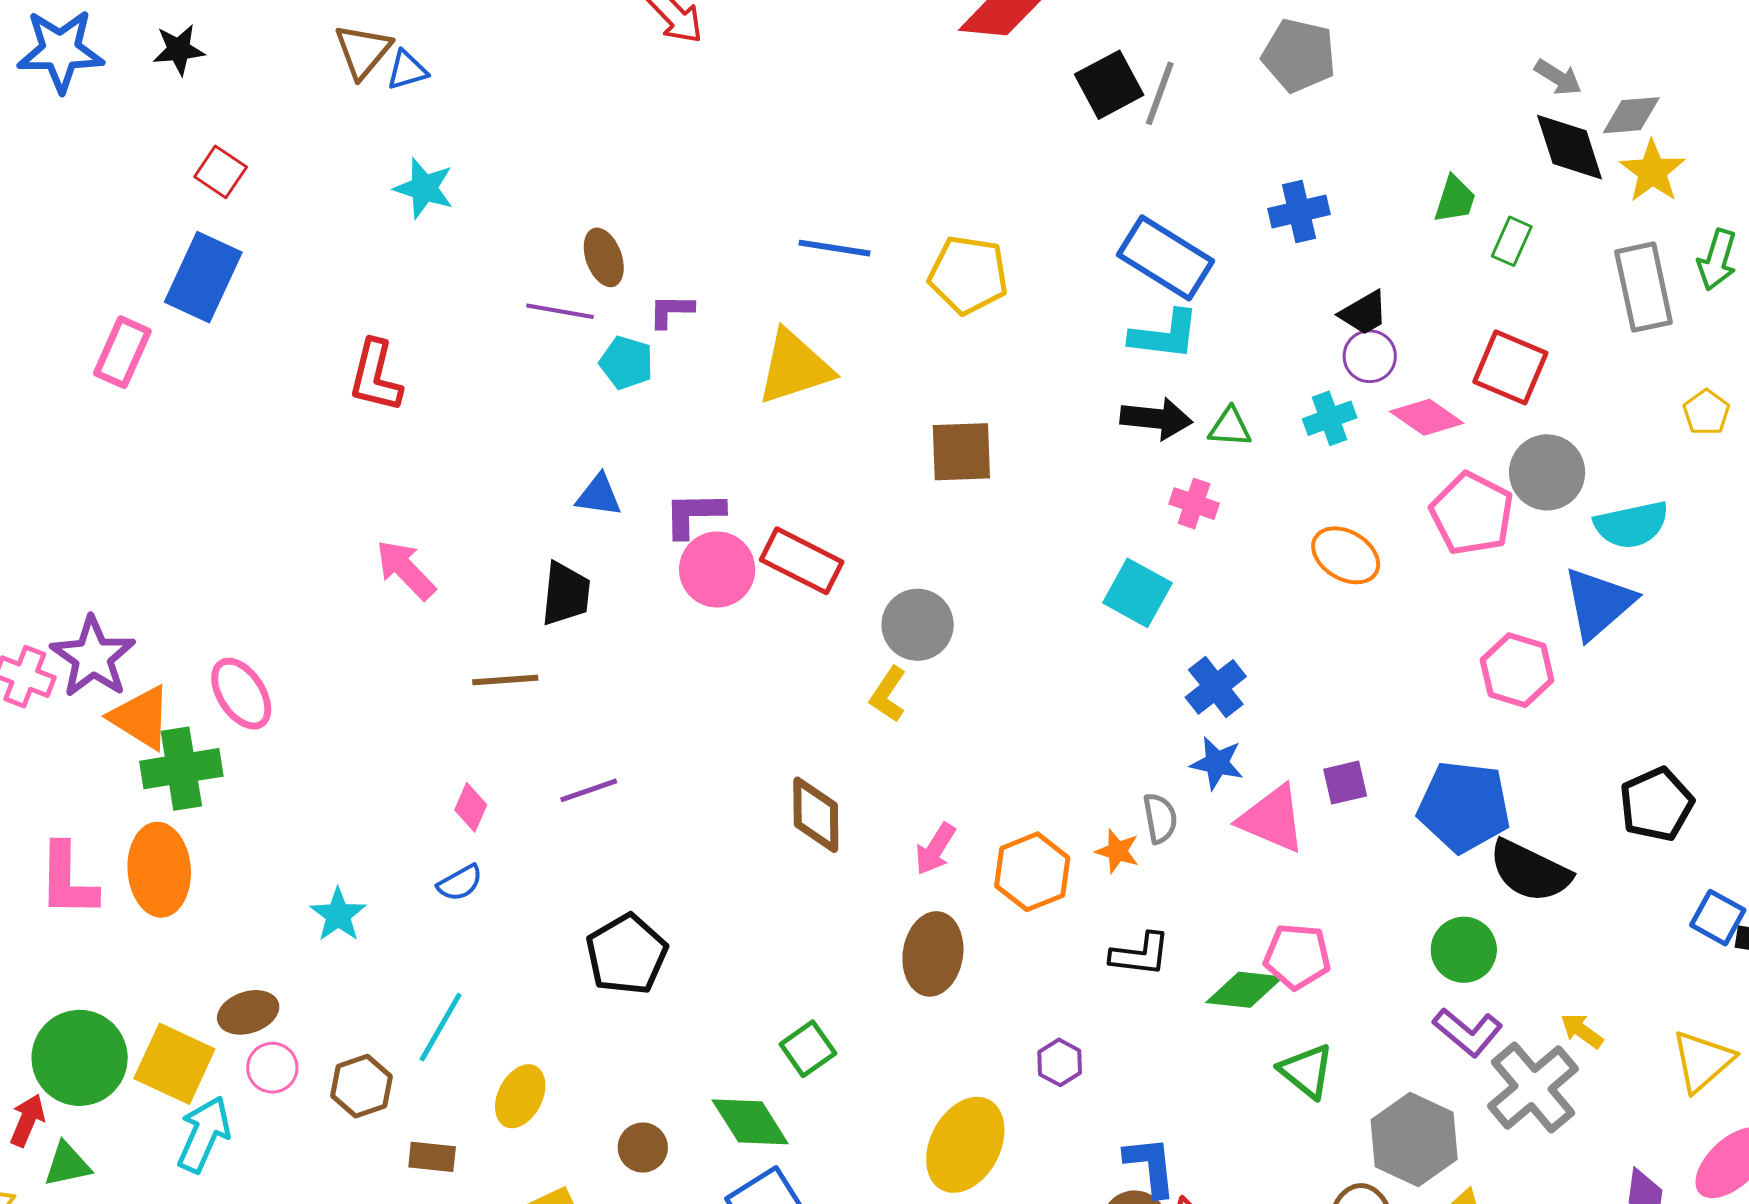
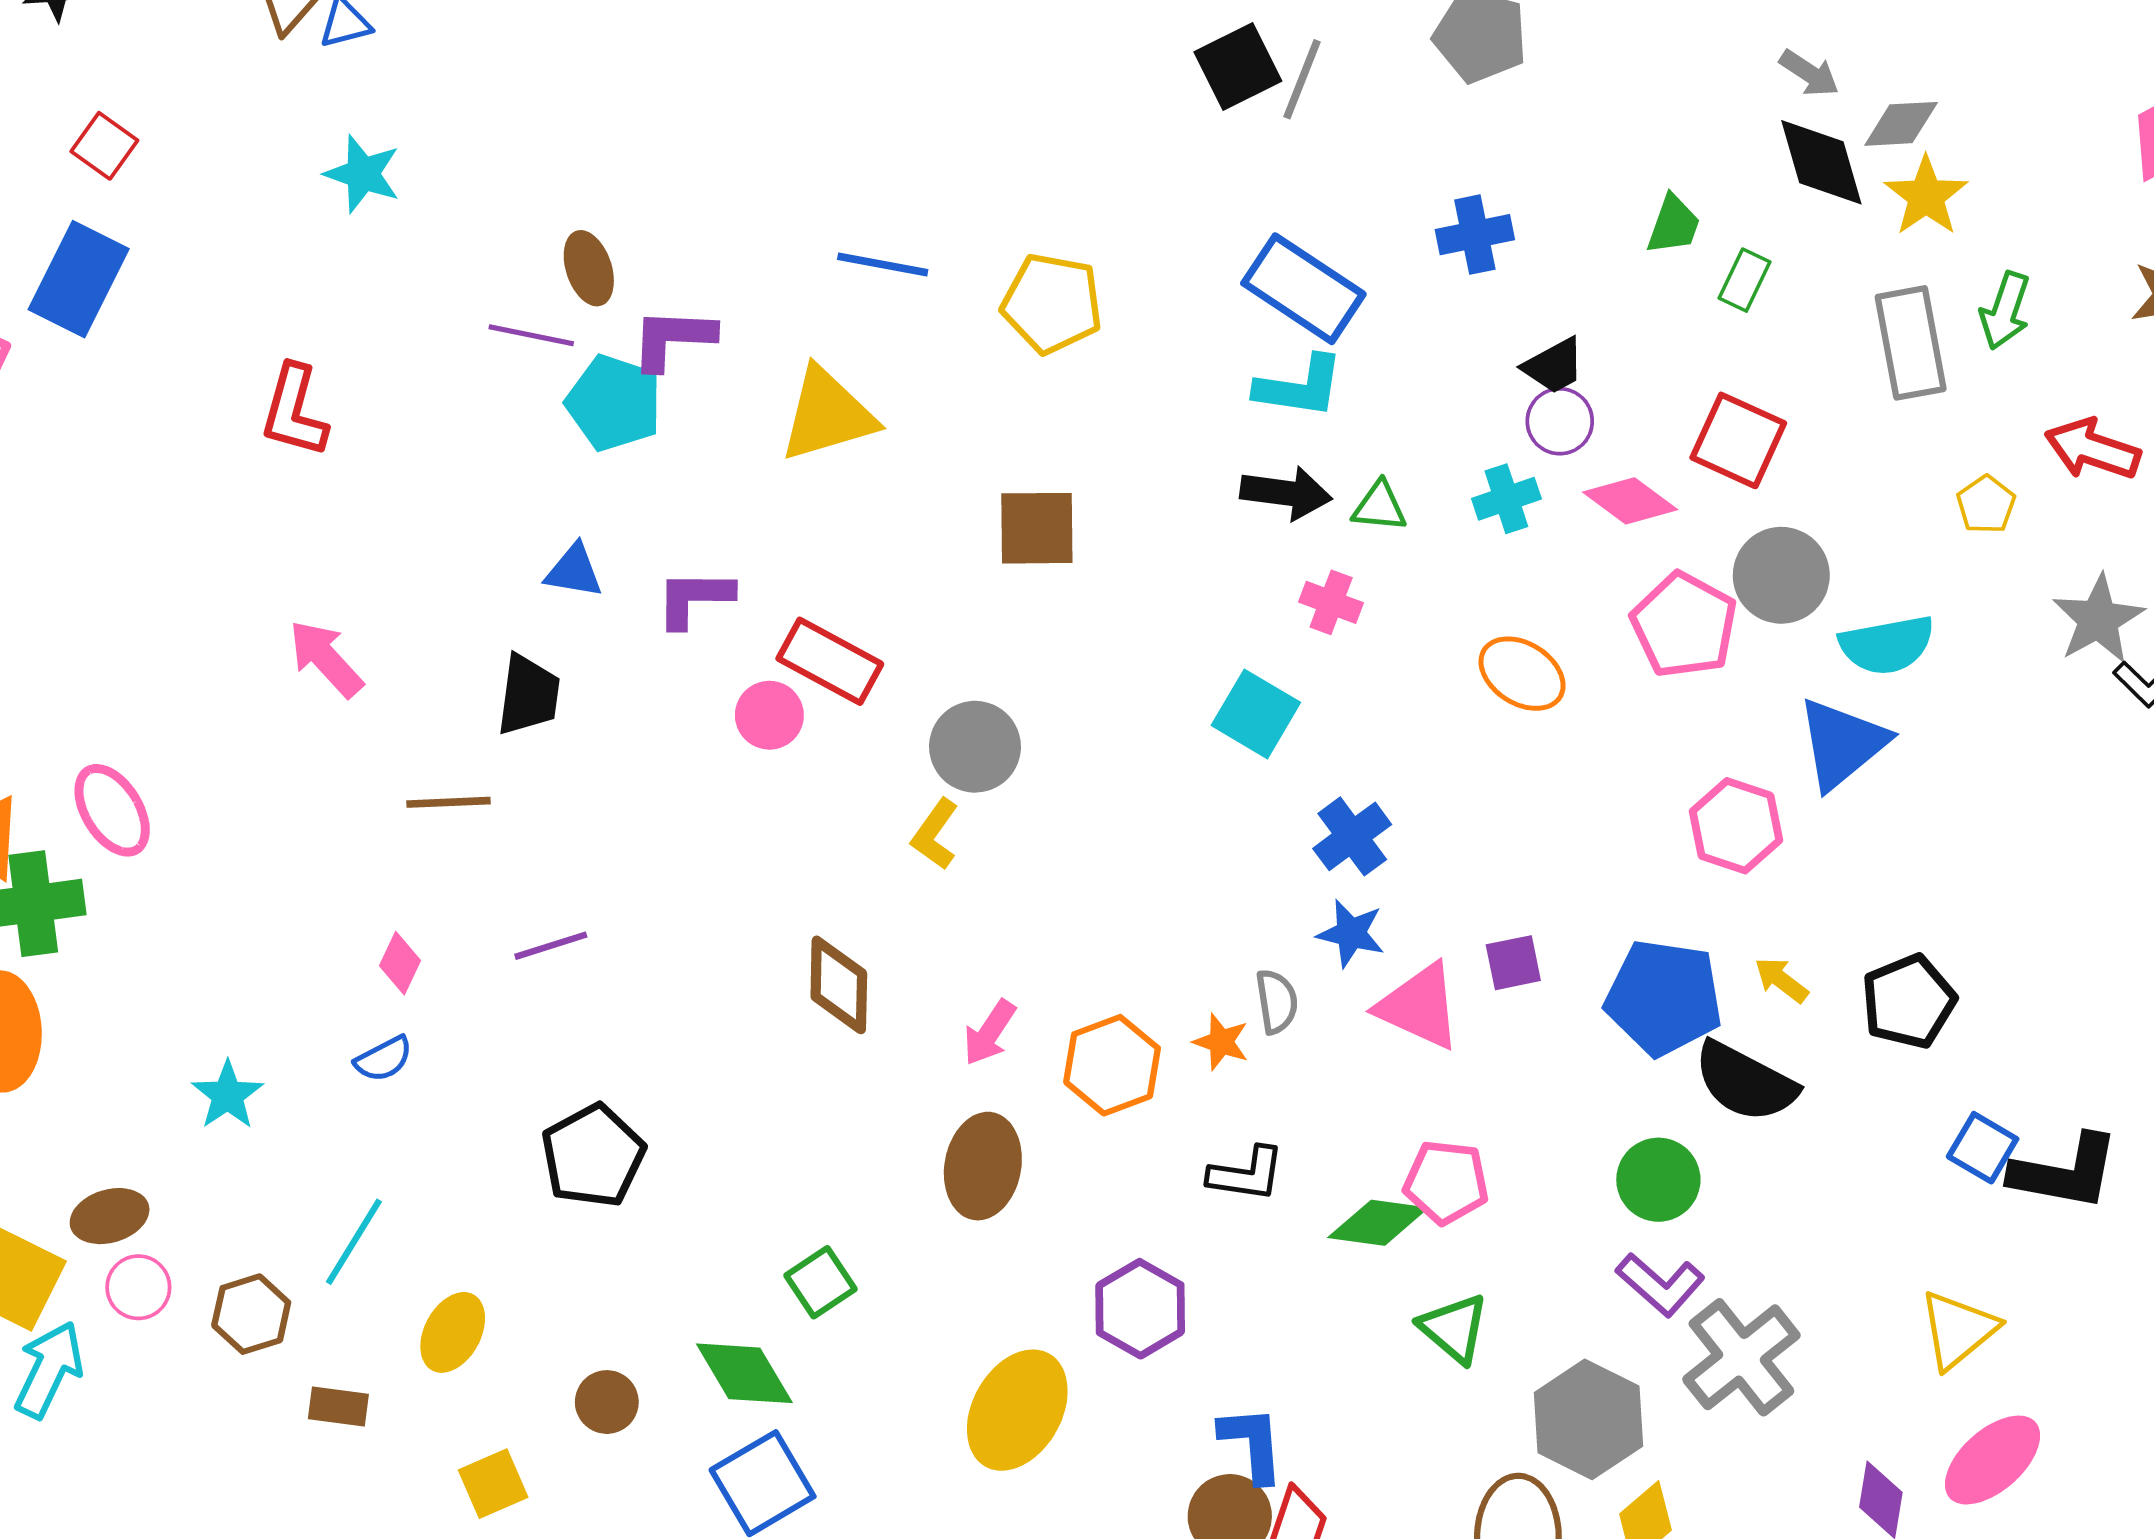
purple L-shape: (671, 311) -> (673, 339), size x1.5
cyan pentagon: (626, 363) -> (614, 403), size x1.4
pink circle: (717, 570) -> (769, 715), moved, size x0.7
yellow arrow: (1582, 1031) -> (1781, 980), moved
purple hexagon: (1060, 1062) -> (1140, 1309), size x1.6

